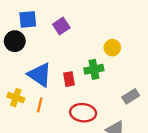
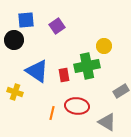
green cross: (94, 69) -> (87, 66), size x1.4
orange line: (40, 105) -> (52, 113), moved

